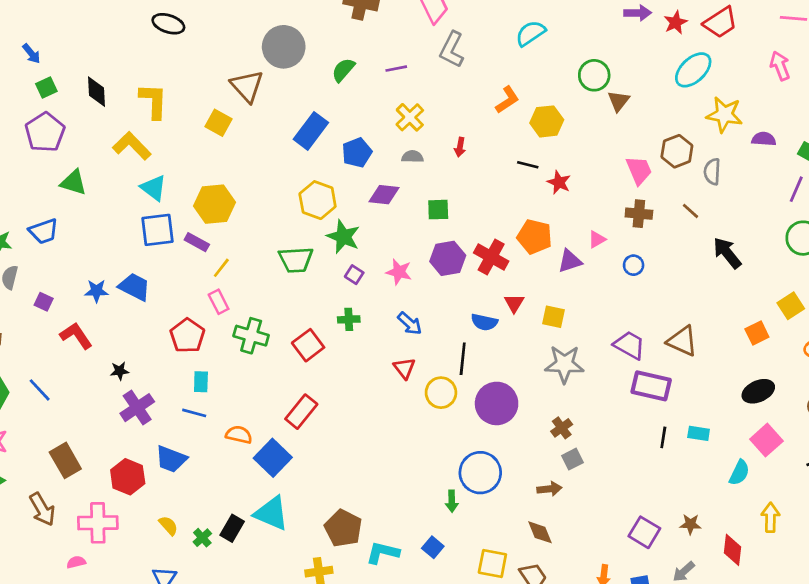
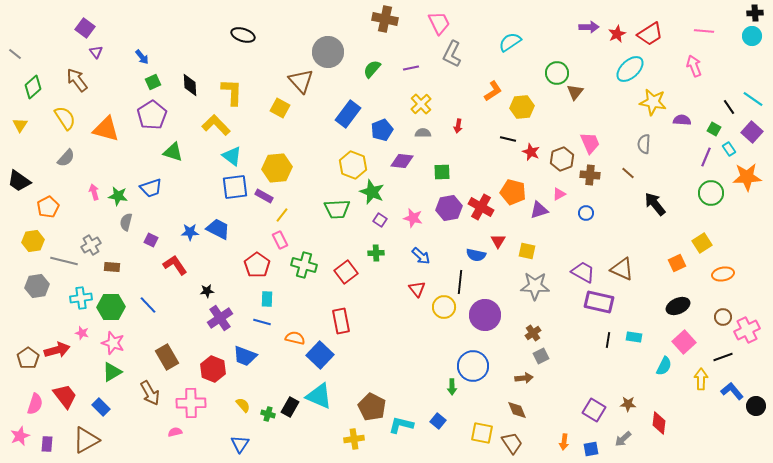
brown hexagon: (677, 151) -> (562, 159), moved
red rectangle: (301, 412) -> (341, 321), turned -50
yellow arrow: (770, 517) -> (701, 379), moved
green cross: (202, 538) -> (268, 414), turned -32

